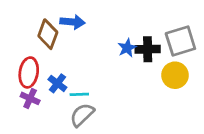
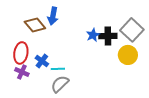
blue arrow: (72, 22) -> (53, 16), turned 96
brown diamond: (48, 34) -> (35, 25), turned -60
gray square: (180, 41) -> (132, 30), turned -30

